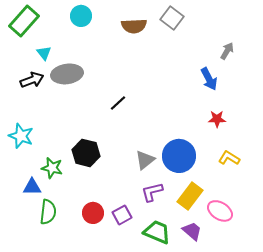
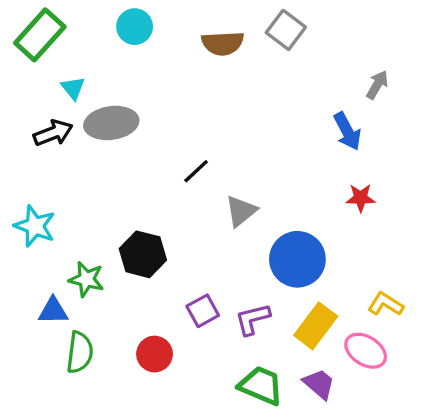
yellow L-shape: (229, 158) -> (386, 304), moved
gray triangle: (145, 160) -> (241, 211), moved
purple square: (122, 215) -> (203, 311), moved

